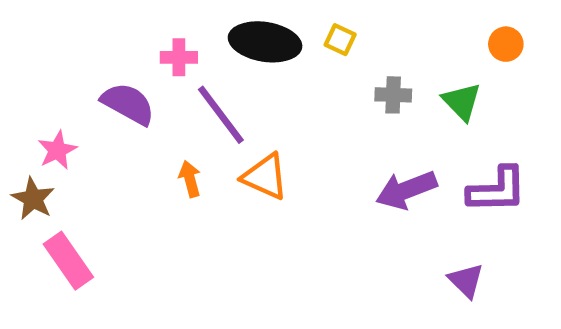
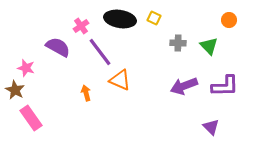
pink cross: (179, 57) -> (81, 26), turned -35
pink star: (57, 150) -> (26, 68), turned -30
orange arrow: (190, 179) -> (86, 93), moved

